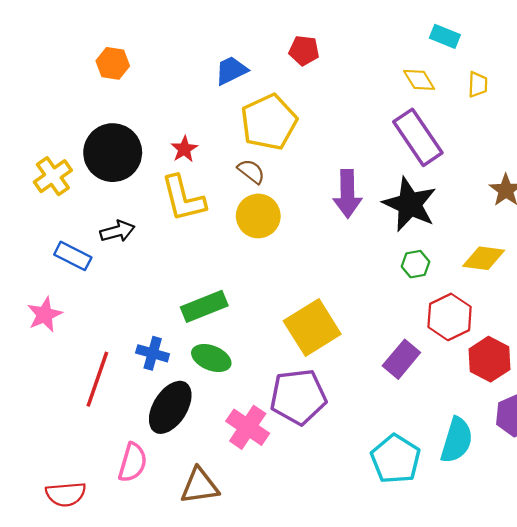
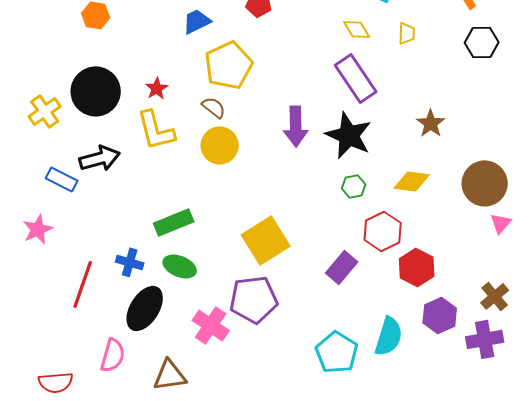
black arrow: (117, 231) -> (100, 158), size x1.4

